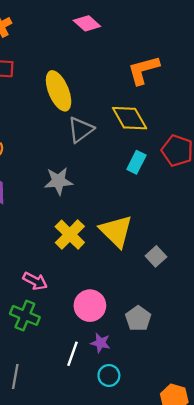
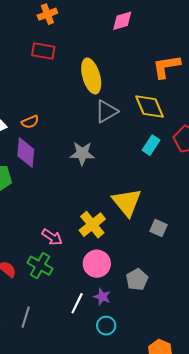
pink diamond: (87, 23) -> (122, 21), turned -65
yellow cross: (70, 235) -> (92, 225), moved
gray square: (156, 256) -> (158, 228), turned -30

